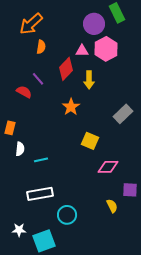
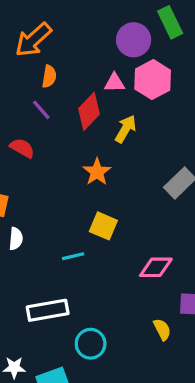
purple line: (38, 79) -> (41, 110), moved
yellow arrow: (89, 80) -> (126, 129), turned -150
yellow square: (90, 141) -> (103, 226), moved
cyan line: (41, 160) -> (73, 256), moved

